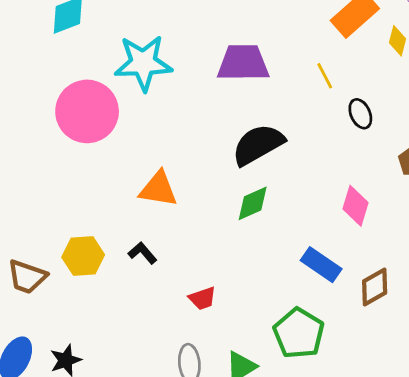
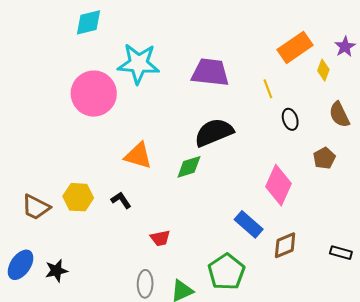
green diamond: (253, 203) -> (189, 167), moved
pink diamond: (356, 206) -> (279, 185), size x1.4

